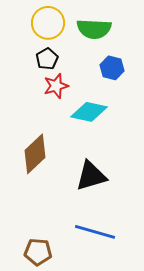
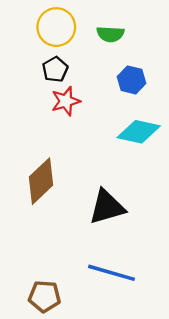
green semicircle: (94, 29) -> (110, 34), size x0.7
cyan diamond: (89, 112) -> (139, 132), moved

